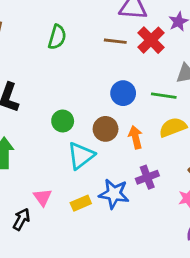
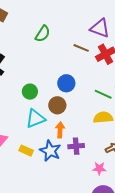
blue circle: (123, 93) -> (66, 83), moved
orange arrow: (136, 137) -> (60, 130), moved
yellow rectangle: (81, 203) -> (26, 151), turned 32

